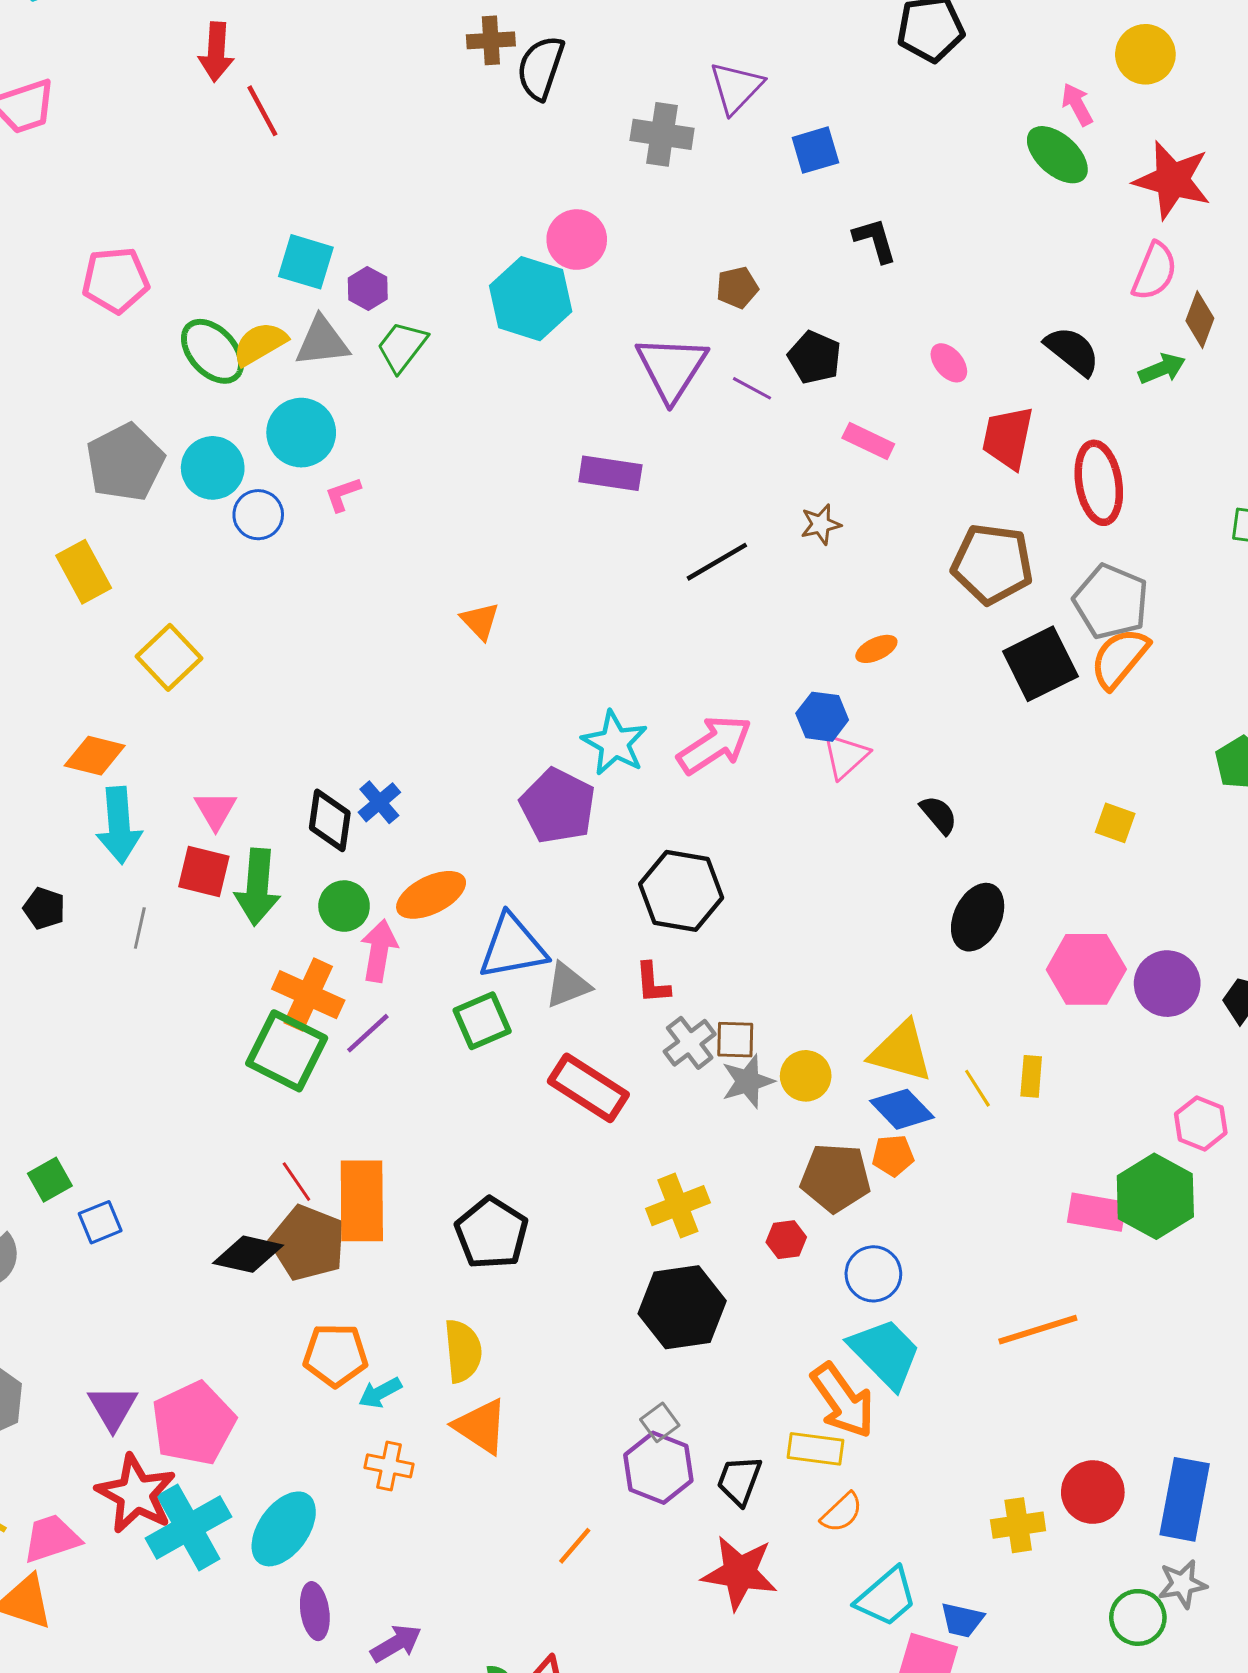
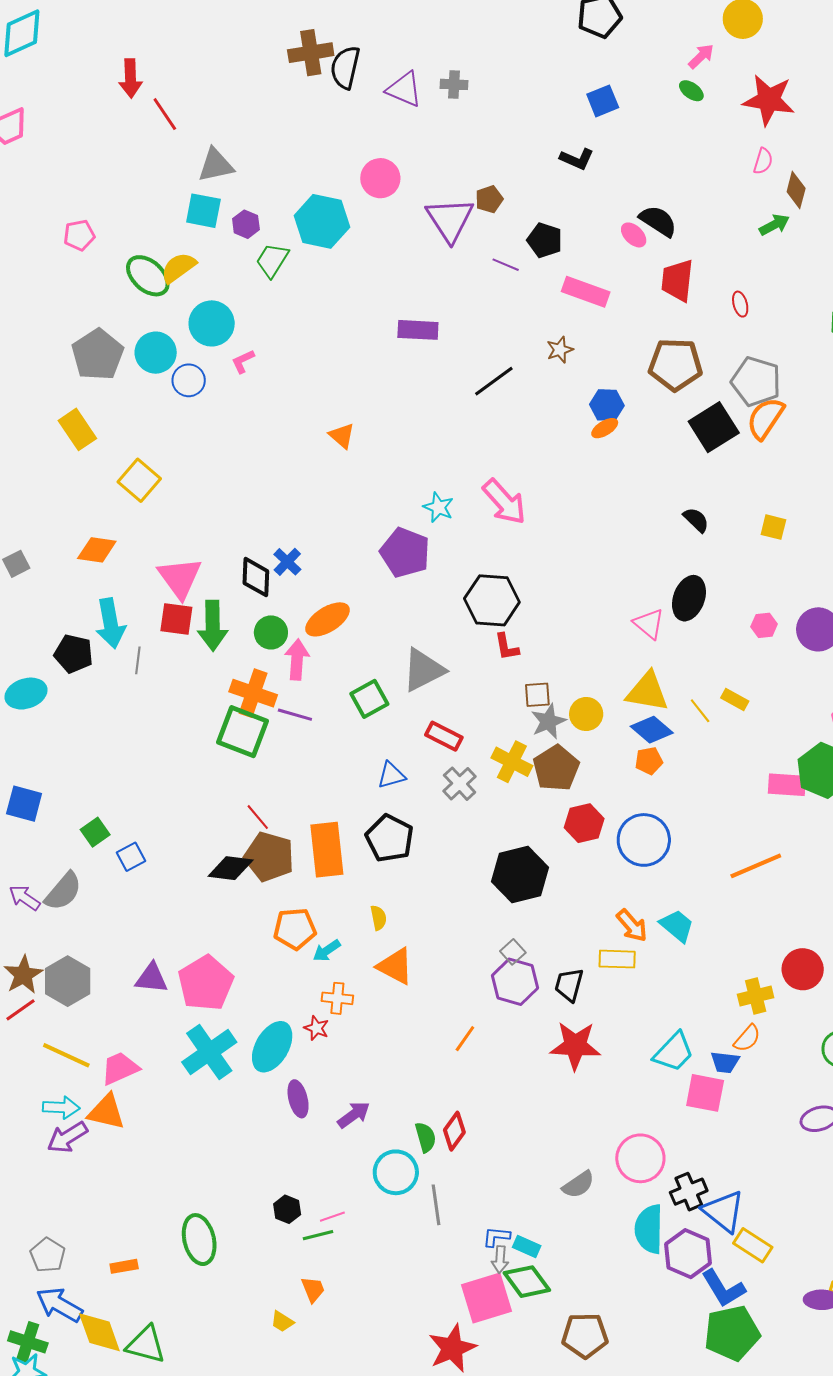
brown cross: (491, 40) -> (311, 53), size x1.4
purple triangle: (736, 88) -> (404, 89), moved, turned -45
pink arrow: (1077, 105) -> (701, 56), turned 80
gray cross: (662, 134) -> (454, 84), moved, size x0.7
blue square: (815, 150) -> (603, 101), moved
green ellipse: (1057, 155) -> (691, 91), size x0.6
black L-shape: (875, 240) -> (577, 159), turned 136
pink semicircle: (1154, 271) -> (763, 161), size x0.7
pink pentagon: (116, 280) -> (79, 235), size x0.7
cyan hexagon: (531, 299) -> (322, 221), moved
gray triangle: (322, 342) -> (216, 165), moved
black semicircle: (1072, 351) -> (658, 221), moved
purple triangle: (672, 368) -> (450, 220), moved
pink rectangle: (868, 441) -> (586, 292), size x1.4
red ellipse: (1099, 483) -> (740, 304), size x0.5
blue hexagon: (822, 717) -> (607, 405), moved
cyan star: (615, 743) -> (438, 507), size x0.7
pink arrow: (714, 745) -> (504, 502), turned 87
pink triangle: (845, 756) -> (649, 624), moved, turned -32
pink triangle: (215, 810) -> (180, 578), size x1.6
black semicircle: (939, 815) -> (696, 520), moved
cyan arrow: (119, 825) -> (110, 623), moved
black pentagon: (44, 908) -> (74, 654), size x1.4
blue triangle: (513, 947) -> (391, 775), moved, size x0.6
pink hexagon: (1086, 969) -> (764, 625), size x0.5
red L-shape: (653, 983) -> (507, 647), moved
gray triangle: (568, 985) -> (423, 670), size x1.4
purple line: (368, 1033) -> (295, 715), turned 64
gray cross: (690, 1043) -> (460, 784), moved
yellow rectangle: (1031, 1076) -> (735, 700), turned -60
red rectangle: (588, 1088) -> (444, 736), size x0.7
brown pentagon: (836, 1178) -> (556, 768), moved, turned -30
orange rectangle: (362, 1201) -> (327, 850), moved
yellow cross: (678, 1206) -> (512, 762), moved, turned -36
red hexagon: (786, 1240) -> (584, 823), size x1.5
blue circle: (873, 1274) -> (644, 840), size x1.4
yellow semicircle: (463, 1351) -> (378, 918), size x0.6
cyan trapezoid: (885, 1353) -> (677, 926), moved, size x0.7
orange arrow: (843, 1401) -> (632, 925), size x0.7
purple triangle: (113, 1408) -> (152, 978), turned -48
red star: (136, 1494) -> (316, 1028), moved, size x0.5
orange semicircle: (842, 1513) -> (747, 1038), moved

